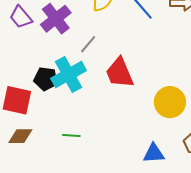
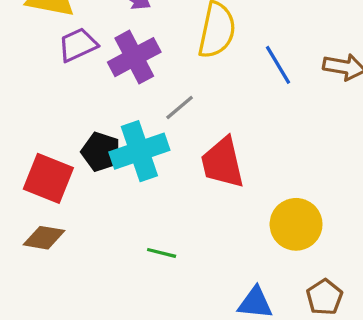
purple trapezoid: (21, 17) -> (78, 45), turned 95
green line: (71, 135) -> (162, 253), moved

